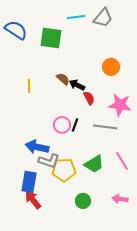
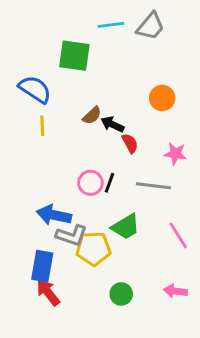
blue semicircle: (16, 30) -> (35, 89), moved
brown semicircle: (63, 79) -> (92, 116), turned 96
pink star: (120, 105) -> (175, 154), size x0.7
green trapezoid: (94, 164) -> (126, 227), moved

